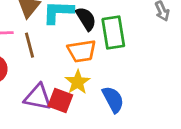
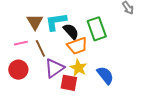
black semicircle: (86, 19) -> (71, 31), moved
purple triangle: (38, 97) -> (54, 68), moved, turned -35

